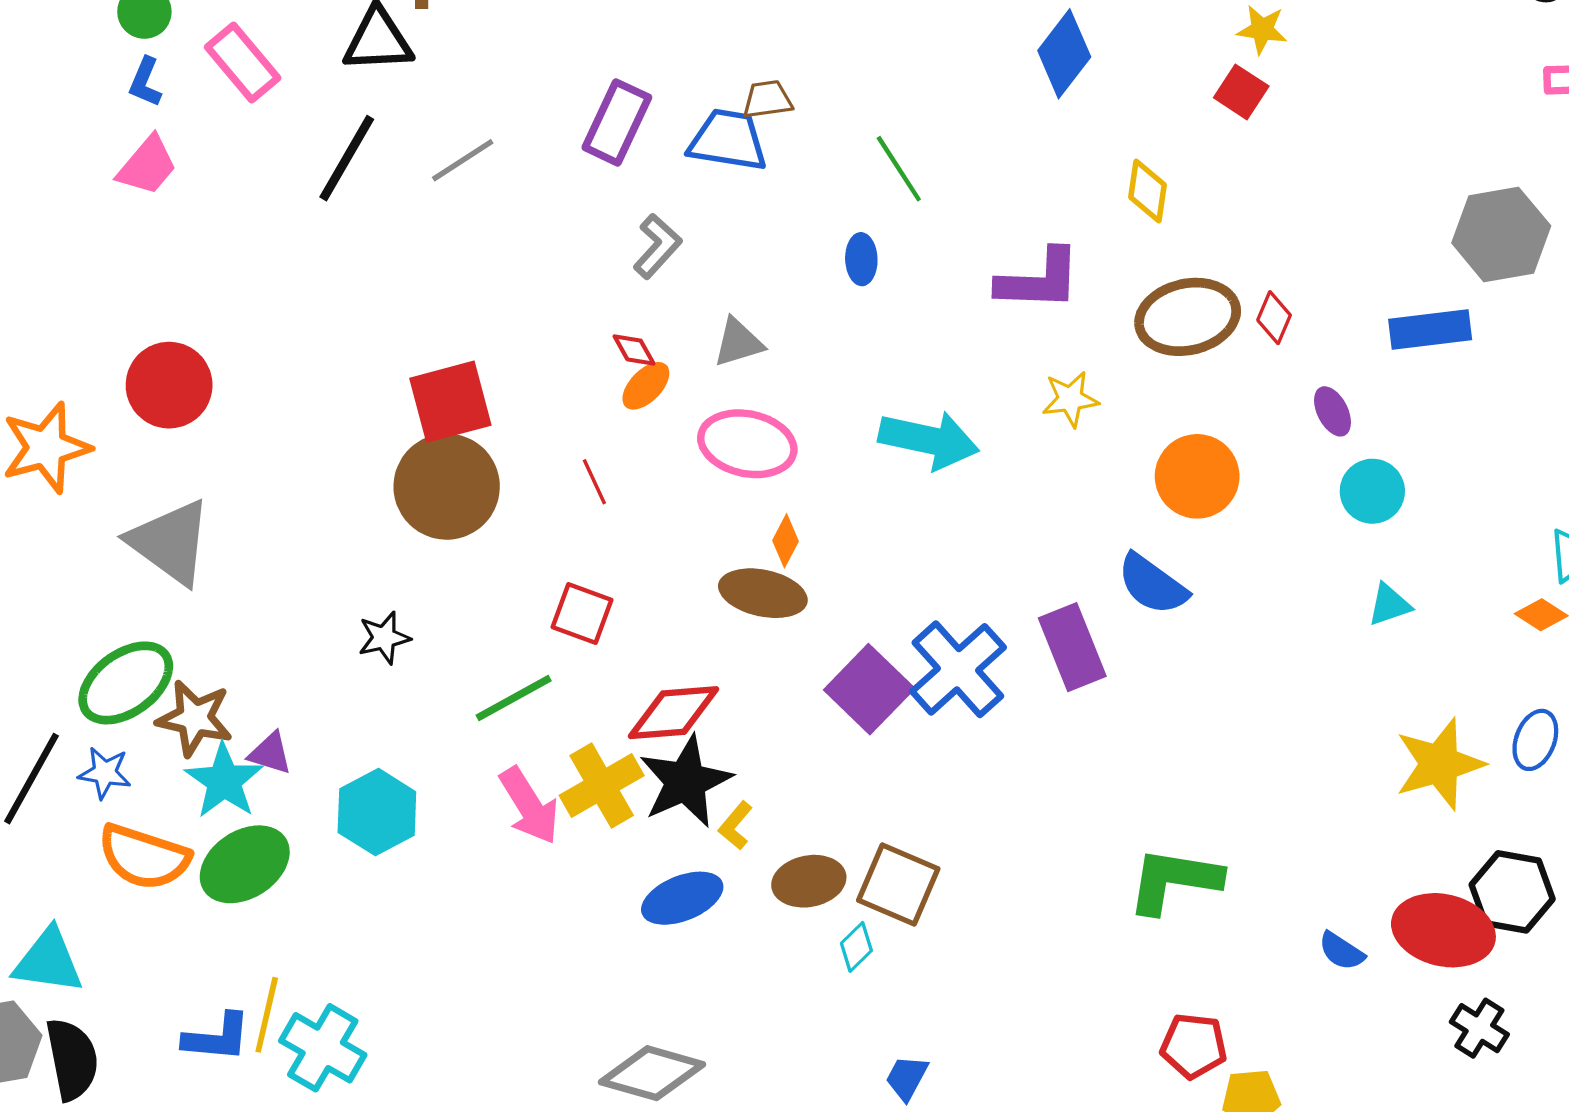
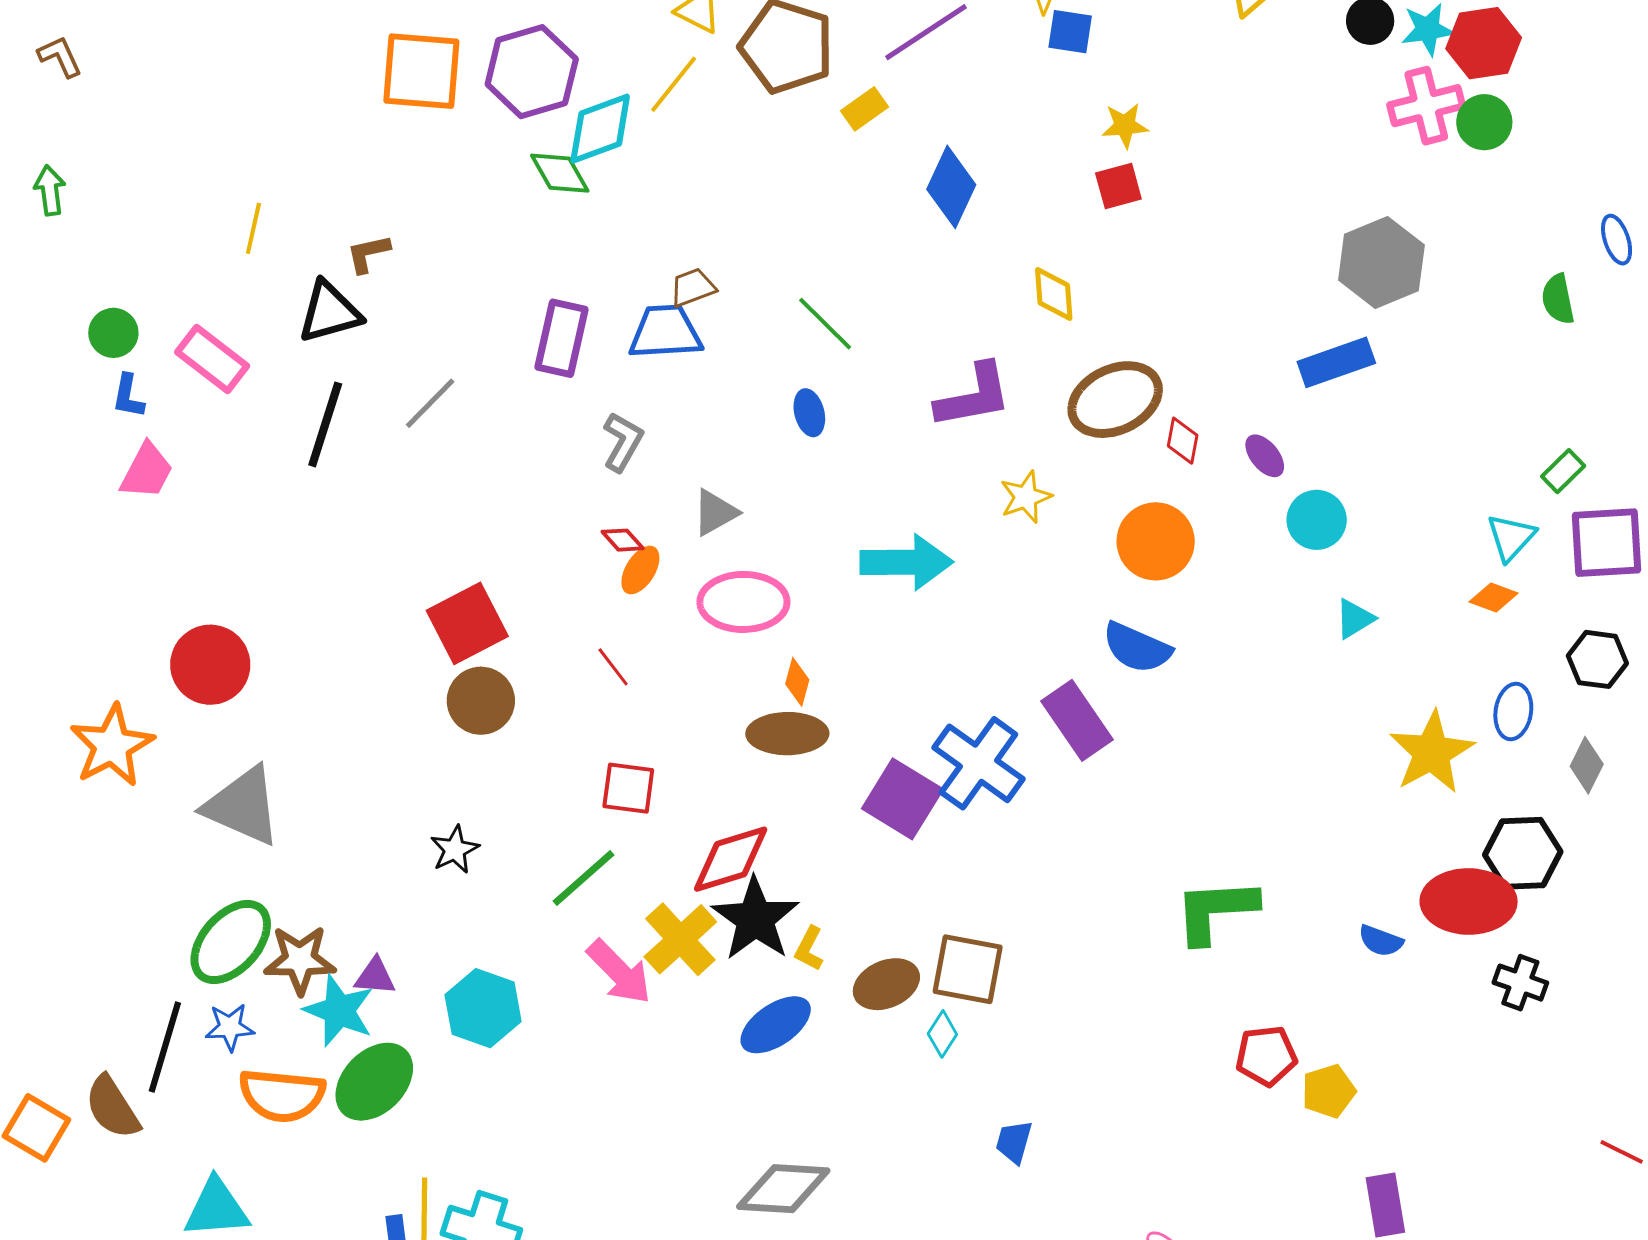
red square: (1241, 92) -> (1118, 186), turned -36
red diamond: (1274, 318) -> (1183, 441), moved
brown circle: (447, 487) -> (481, 701), size x0.7

